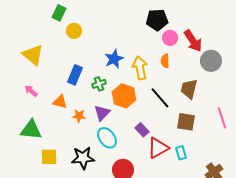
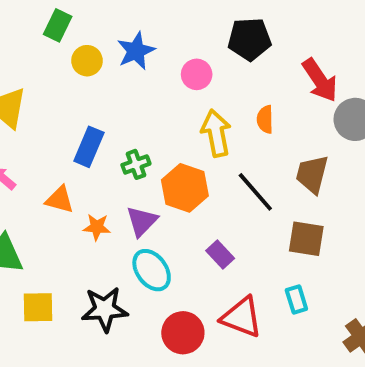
pink circle: (170, 38) -> (197, 74), moved
blue star: (114, 59) -> (136, 51), moved
red triangle: (158, 148) -> (242, 317), moved, turned 50

